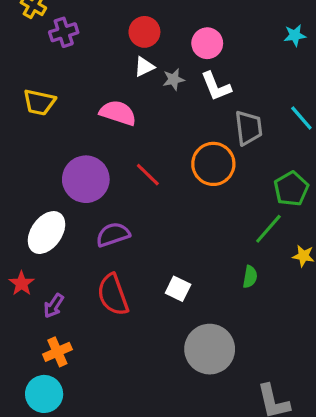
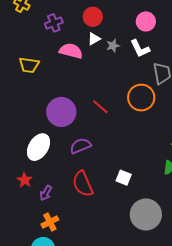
purple cross: (64, 32) -> (54, 23), moved
pink circle: (207, 43) -> (146, 21), moved
pink semicircle: (118, 113) -> (71, 51), moved

